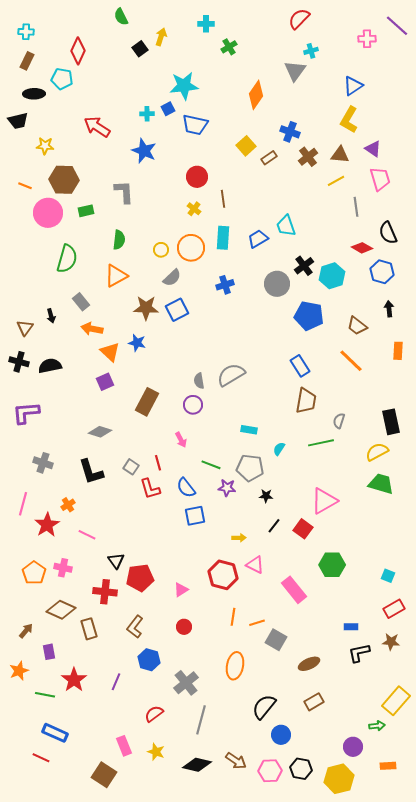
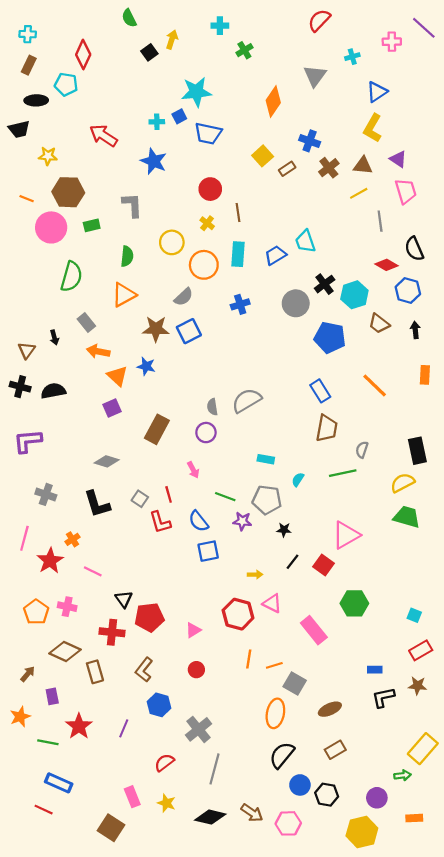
cyan cross: (311, 51) -> (352, 57), moved
yellow circle: (161, 250) -> (172, 242), moved, size x1.5
brown trapezoid: (357, 326) -> (379, 324), moved
orange ellipse: (235, 666) -> (275, 713), moved
black hexagon: (301, 769) -> (327, 795), moved

